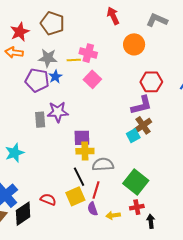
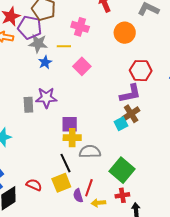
pink cross: (88, 53) -> (80, 27), moved
purple pentagon: (37, 80) -> (30, 28), moved
red line: (96, 190) -> (89, 188), moved

